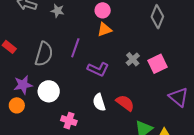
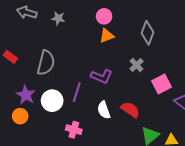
gray diamond: (157, 17) -> (147, 33), moved
purple line: (75, 48) -> (77, 92), moved
pink square: (157, 64) -> (161, 84), moved
purple star: (23, 85) -> (26, 95), turned -30

